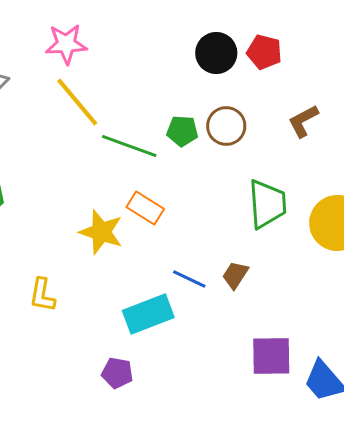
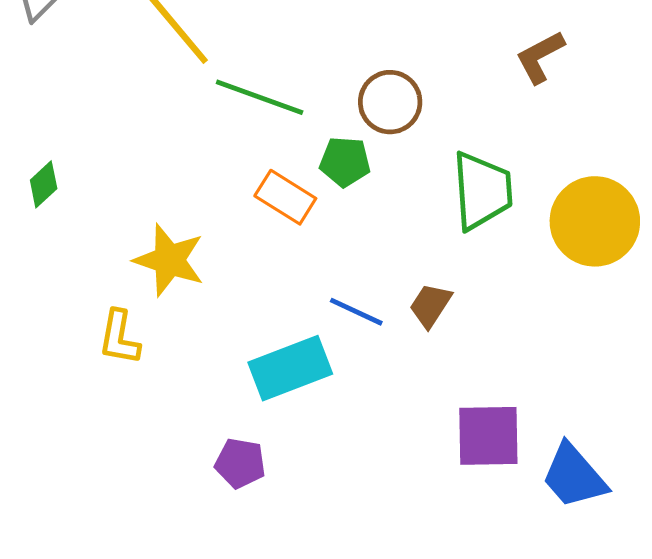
brown circle: (226, 126) -> (390, 102), moved
green pentagon: (182, 131) -> (345, 162), moved
yellow star: (101, 232) -> (169, 260), moved

